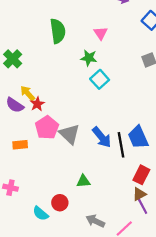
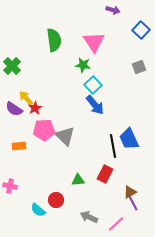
pink triangle: (101, 33) -> (94, 42), size x1.6
pink pentagon: (47, 128) -> (44, 130), turned 30
blue arrow: (102, 137) -> (95, 105), moved
red rectangle: (141, 175) -> (105, 174), moved

